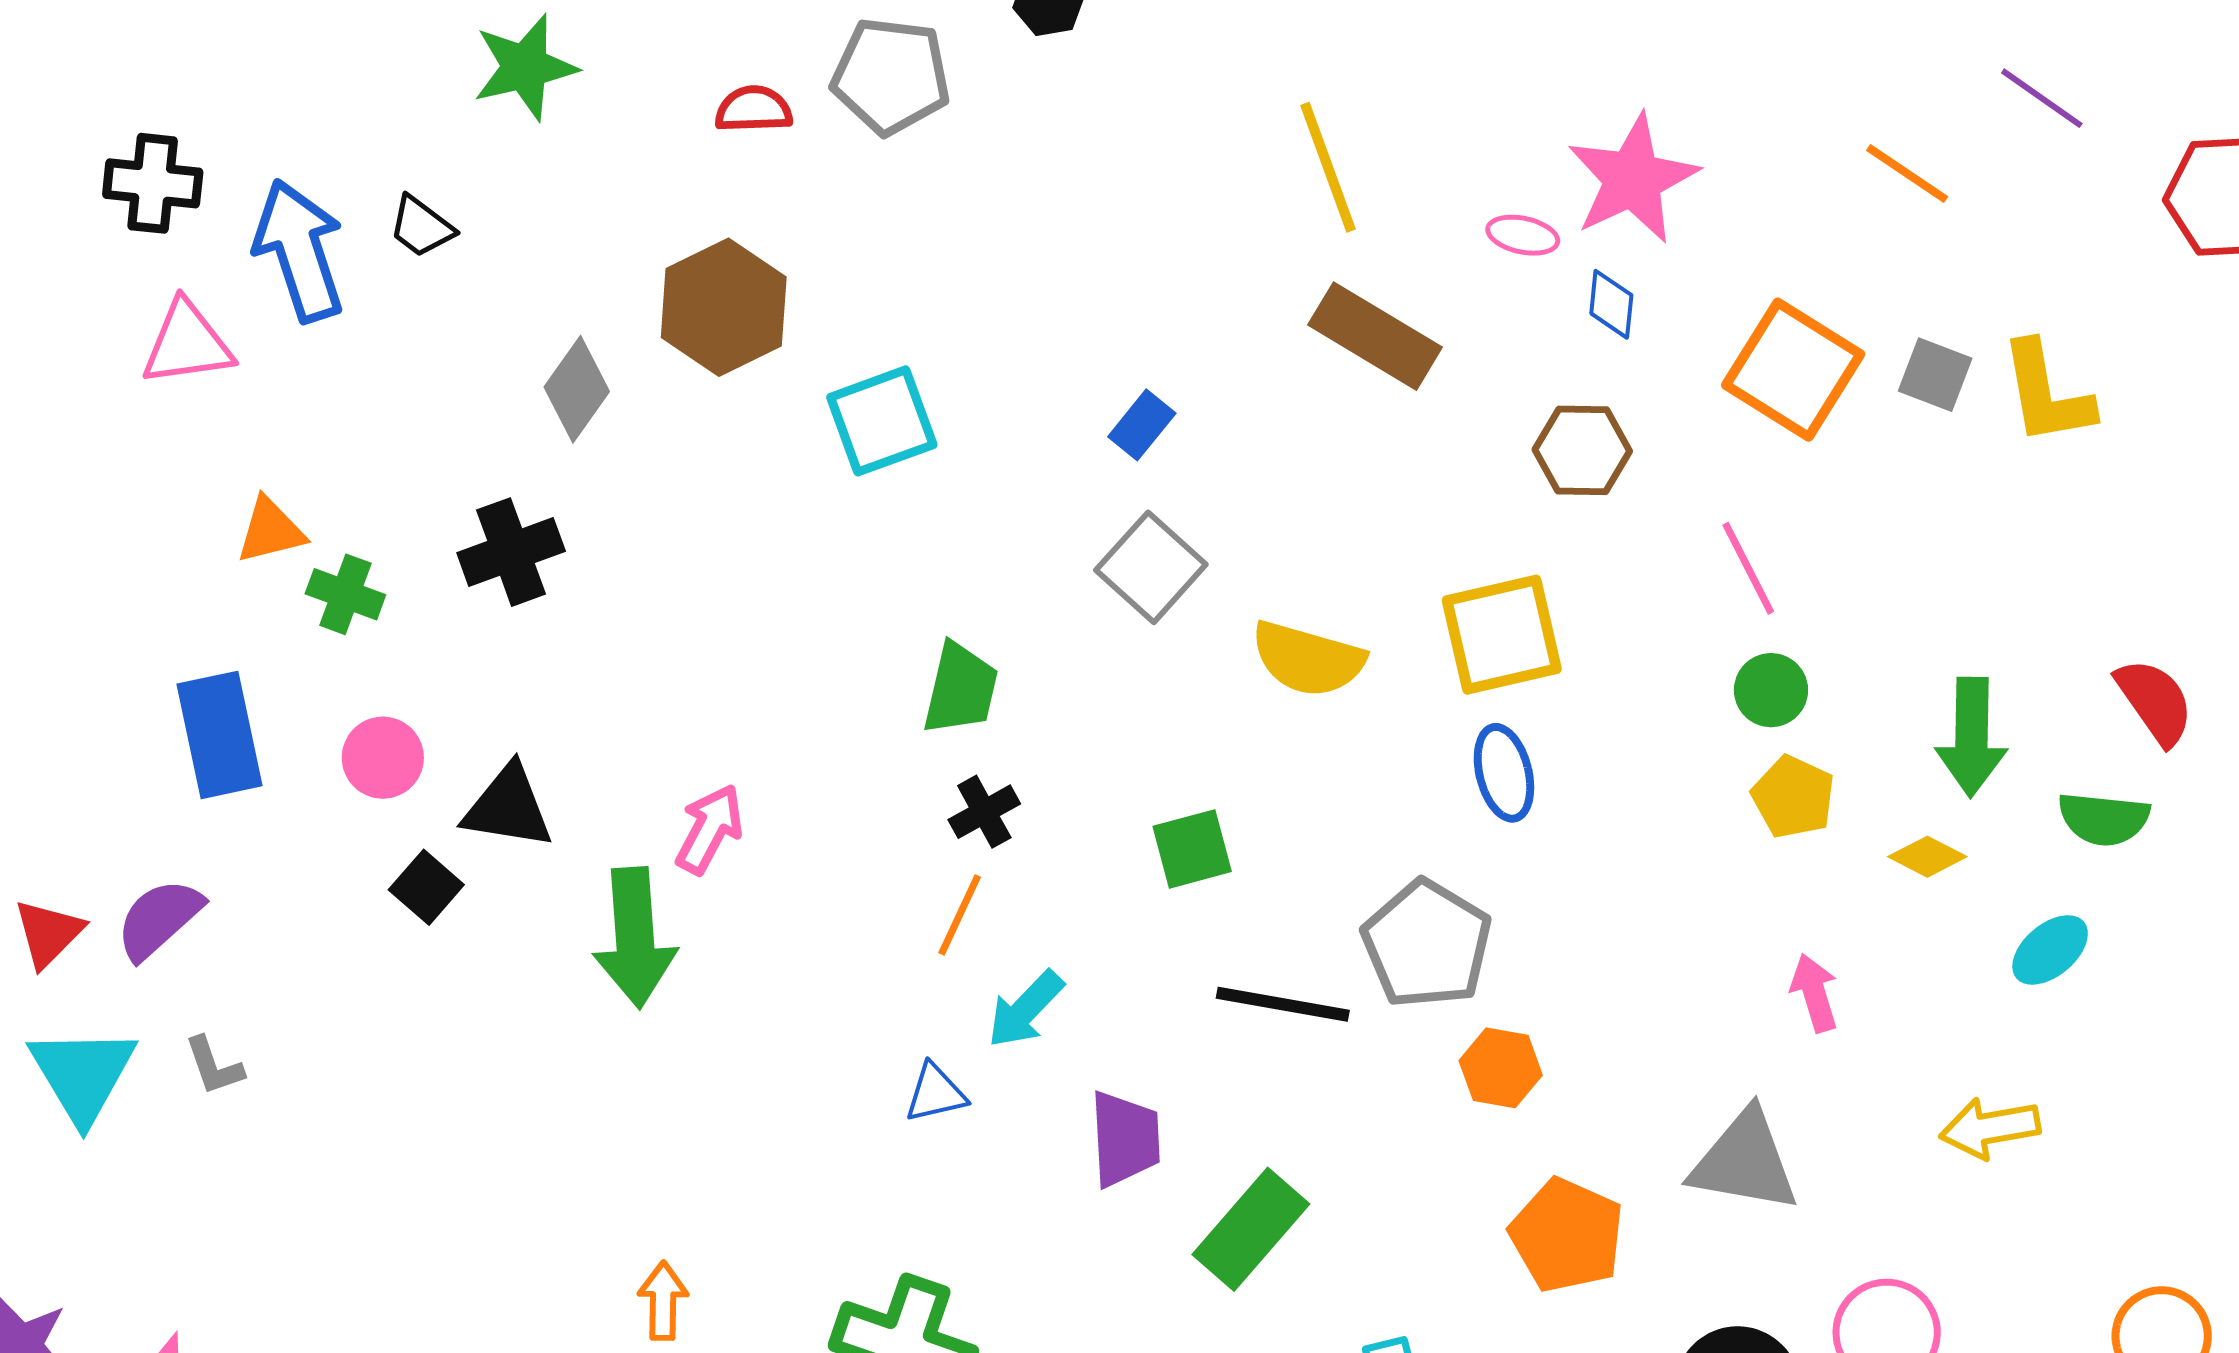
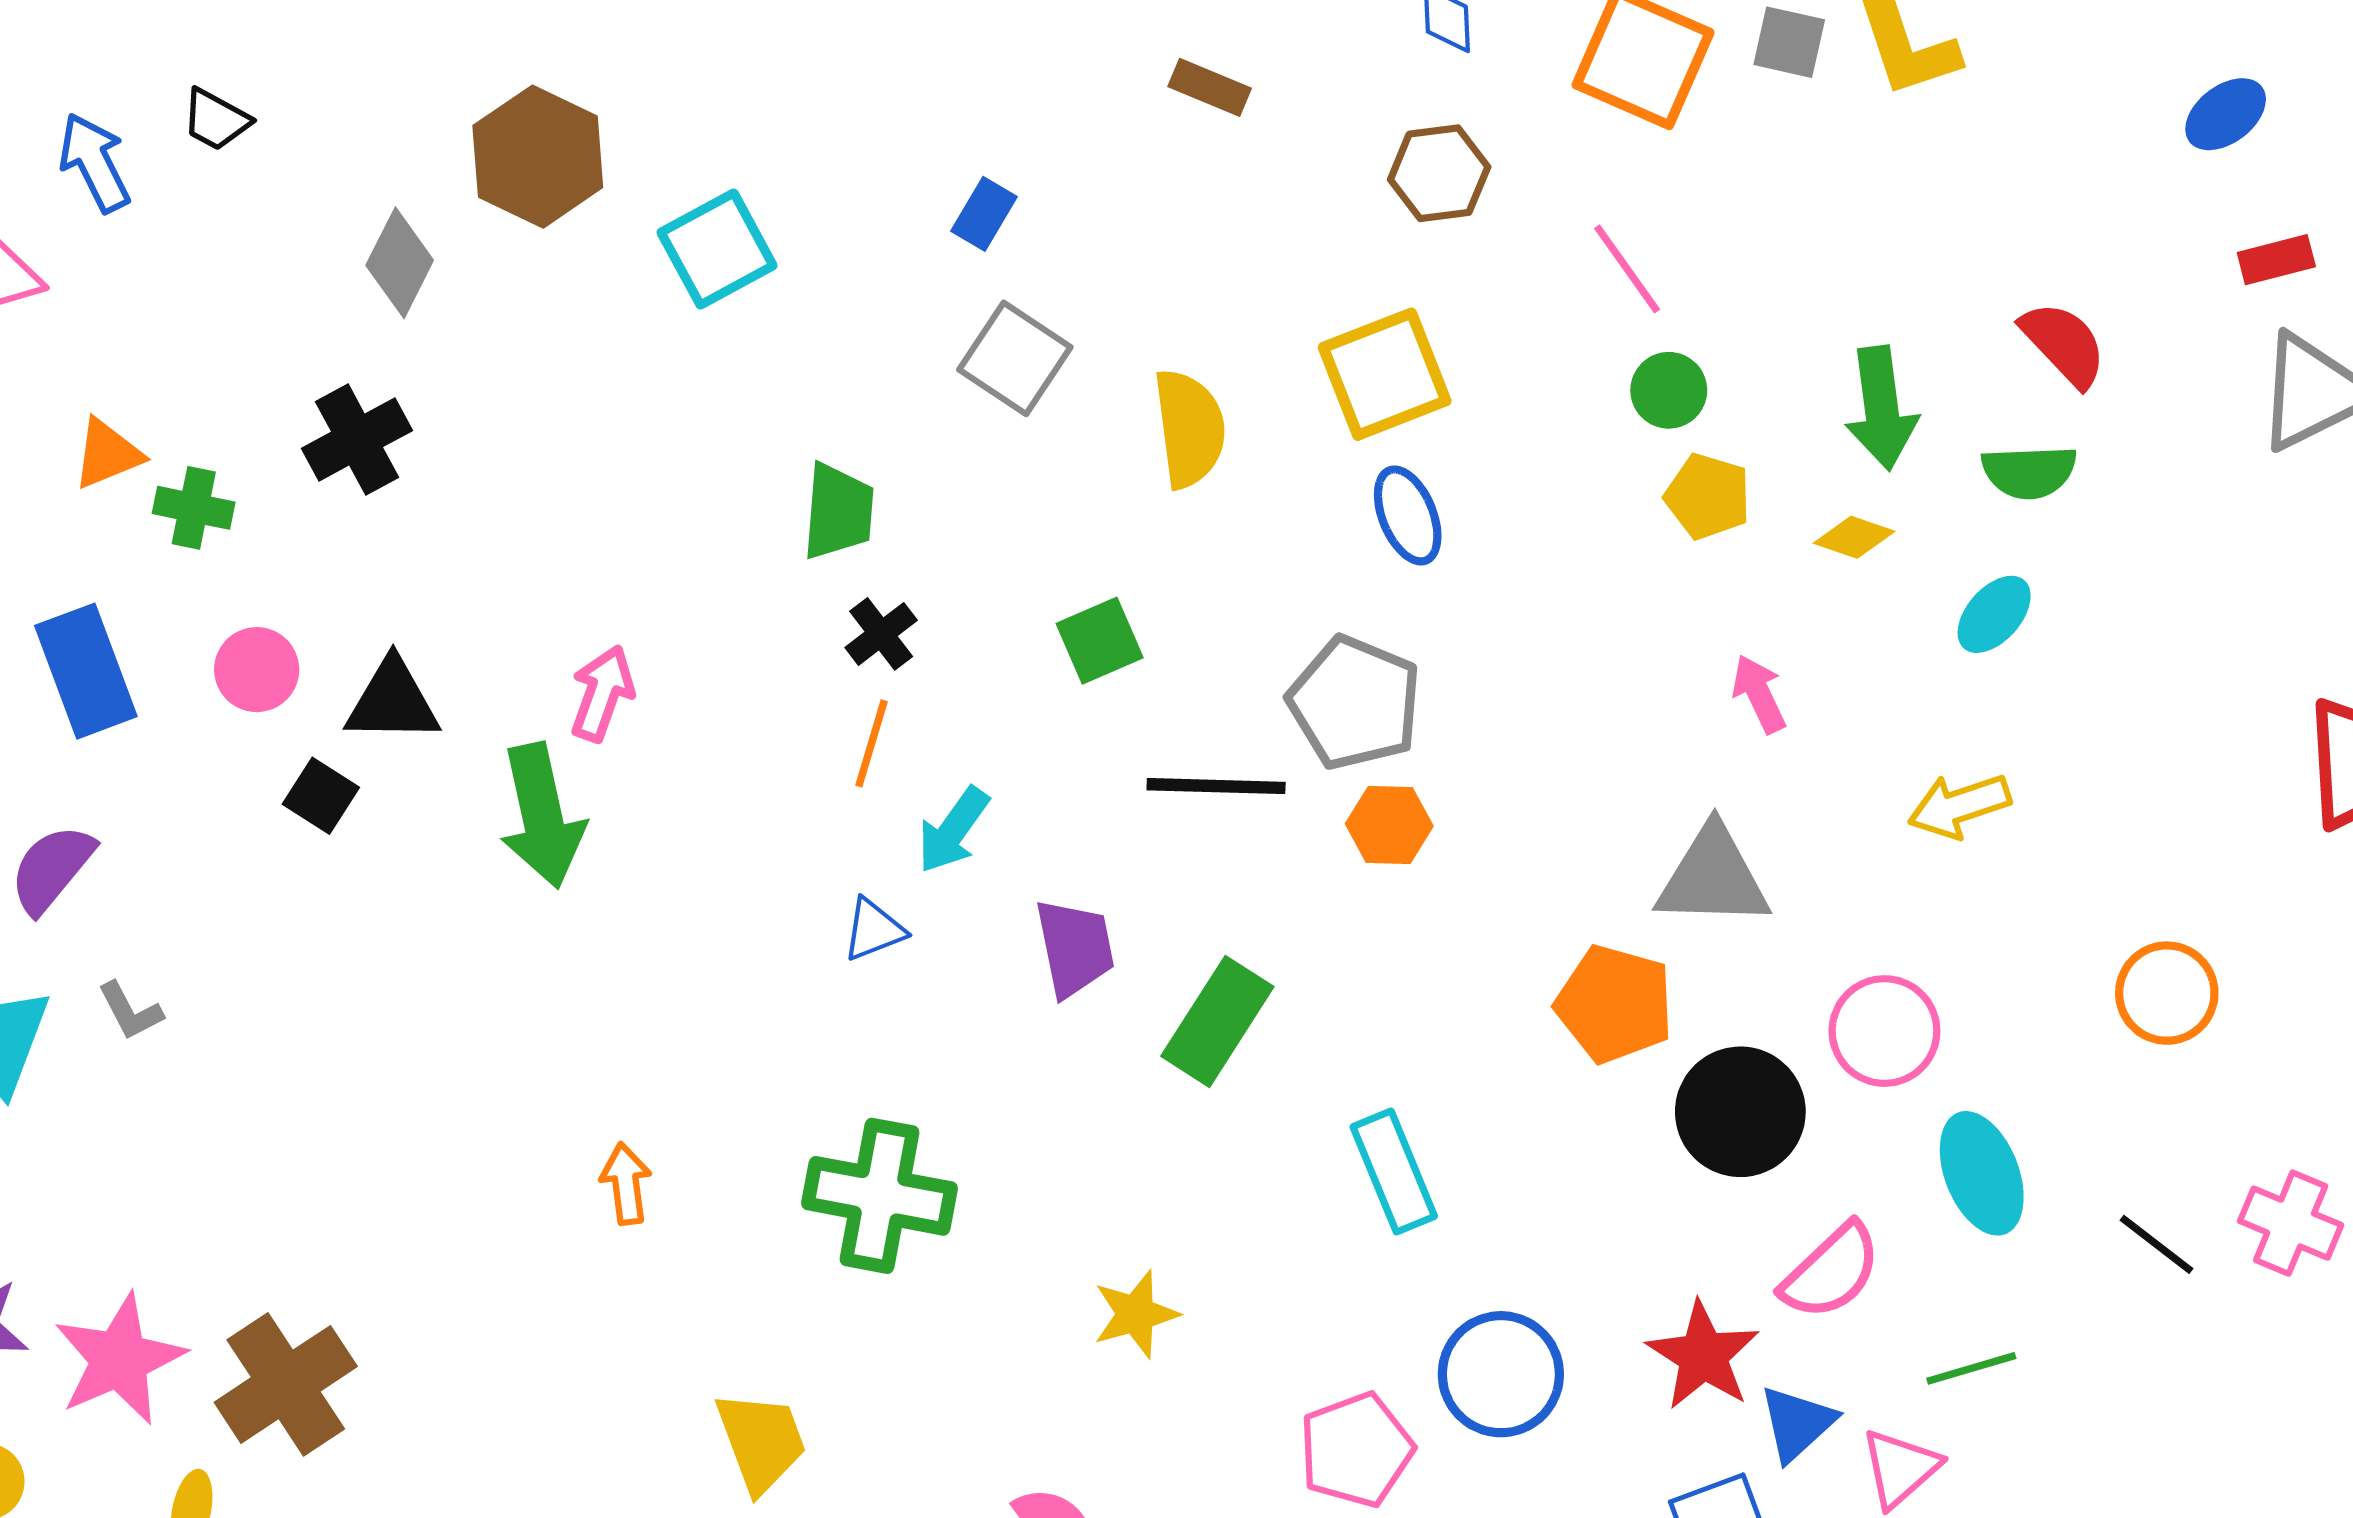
blue arrow: (299, 250) -> (95, 162), size x0.7
brown rectangle: (1375, 336) -> (1210, 87), size x0.6
yellow semicircle: (1308, 659) -> (1189, 428), turned -105
orange hexagon: (1501, 1068) -> (1389, 825), moved
orange pentagon: (1567, 1235) -> (1615, 1004), moved

